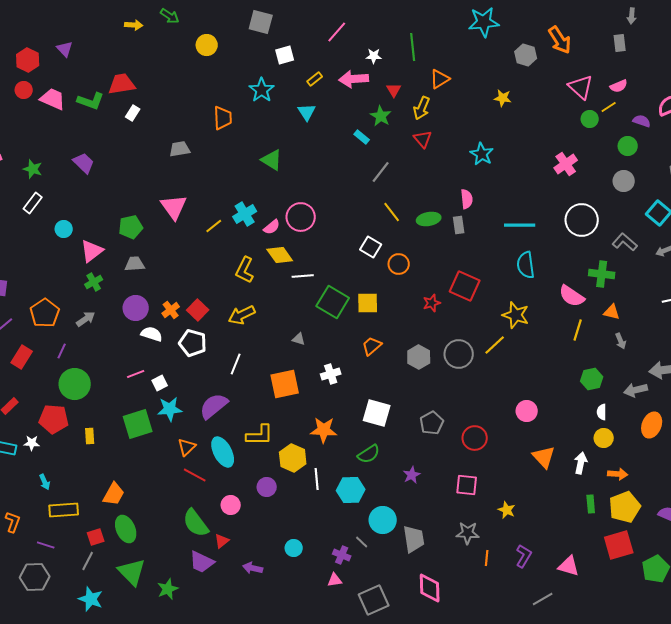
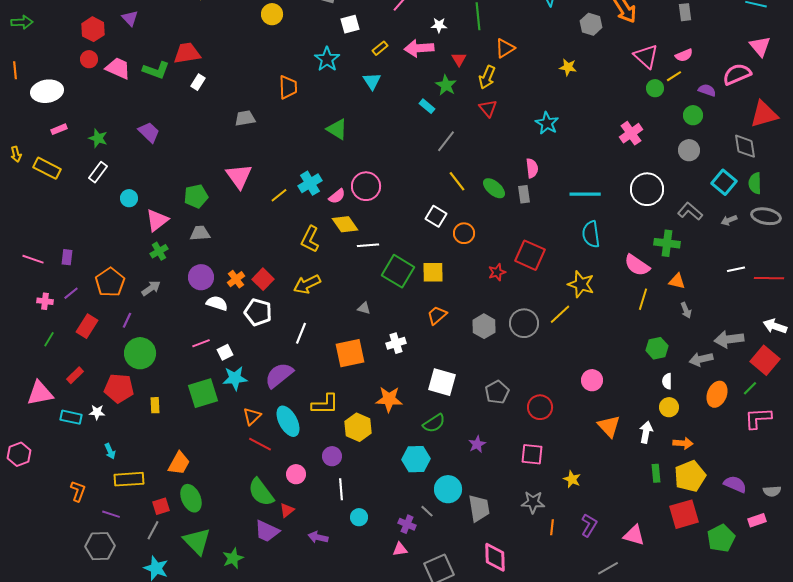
green ellipse: (429, 219) -> (494, 188), turned 50
white line: (317, 479) -> (341, 489), moved

